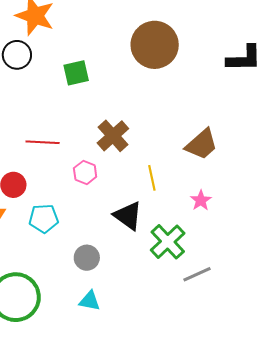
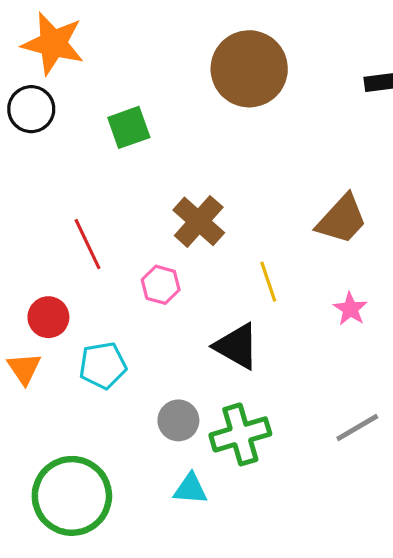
red line: (43, 142) -> (88, 244), turned 68
green cross: (168, 242) -> (240, 434), moved, turned 33

